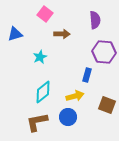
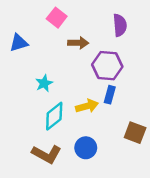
purple hexagon: (104, 52) -> (107, 66), moved
cyan star: (40, 57) -> (44, 83), moved
yellow arrow: (75, 96) -> (87, 106), moved
brown L-shape: (37, 122) -> (47, 154), turned -140

